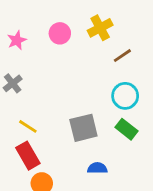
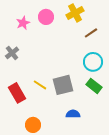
pink star: (17, 40) -> (23, 23), moved
yellow line: (28, 126) -> (40, 85), moved
red rectangle: (28, 156) -> (17, 93), moved

